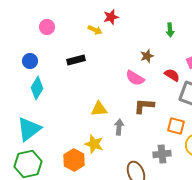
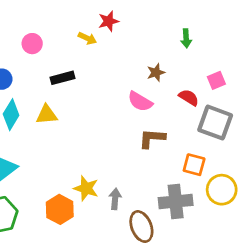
pink circle: (47, 27) -> (32, 44), moved
yellow triangle: (99, 109) -> (47, 115), moved
gray arrow: (119, 127) -> (115, 199), moved
gray cross: (162, 154) -> (176, 202), size x1.4

